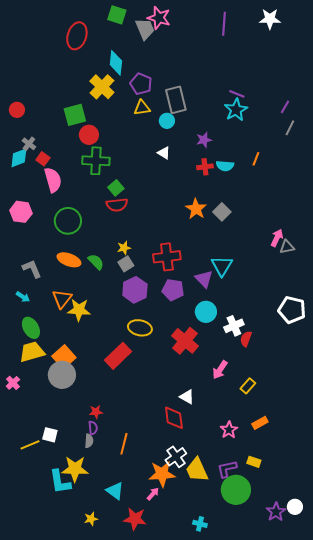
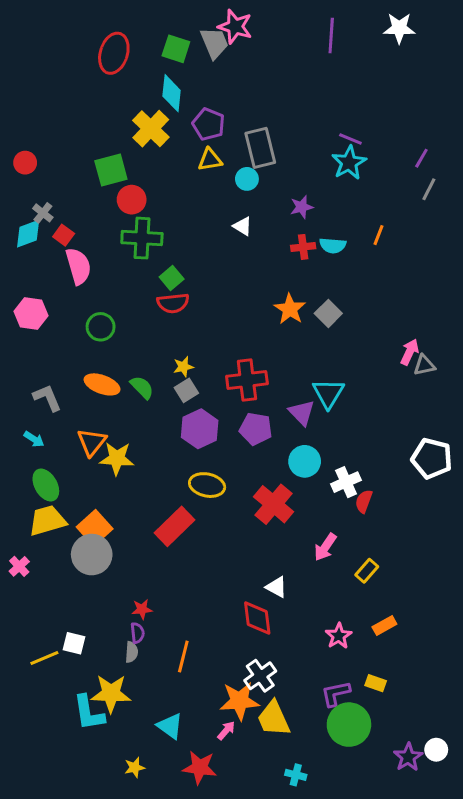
green square: (117, 15) -> (176, 49), moved
green circle: (68, 221) -> (101, 327), size x0.7
yellow trapezoid: (197, 470) -> (274, 719), moved

